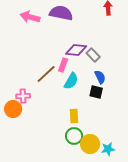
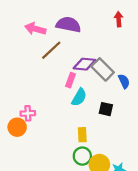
gray rectangle: (93, 55) -> (103, 69), size x1.5
brown line: (46, 74) -> (51, 50), moved
blue semicircle: (100, 77) -> (124, 81), moved

